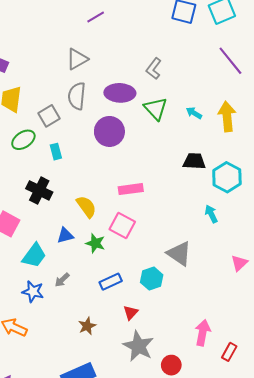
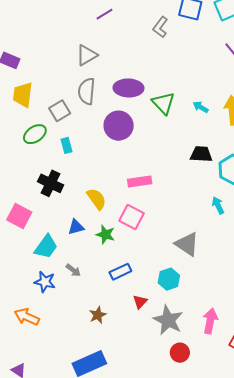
gray L-shape: (154, 69) -> (160, 27), moved
cyan hexagon: (152, 279) -> (169, 279), moved
gray arrow: (62, 280) -> (73, 270), turned -98
gray star: (138, 346) -> (168, 320), moved

